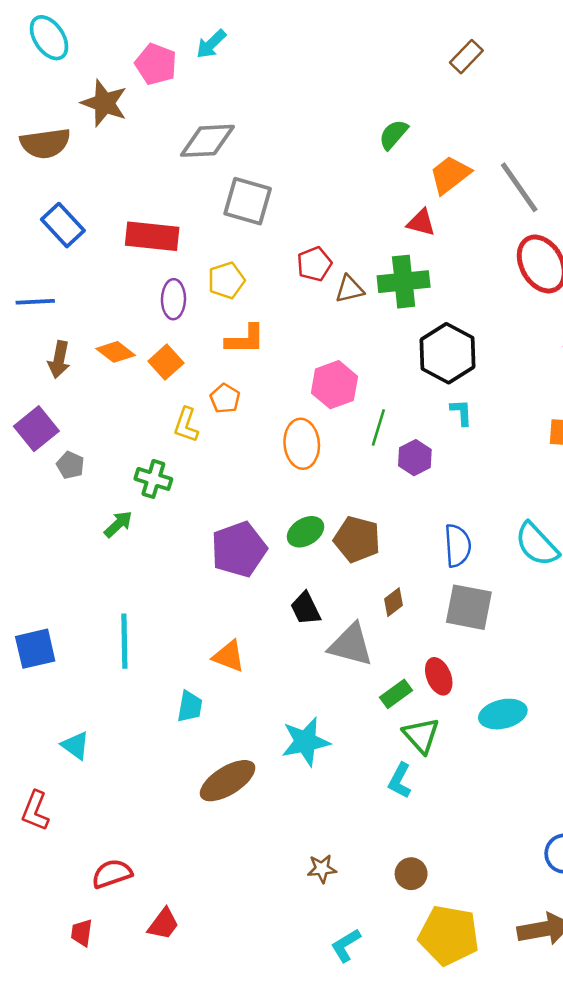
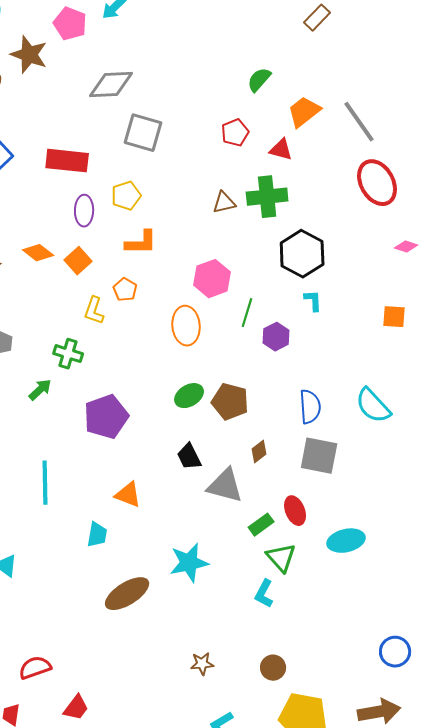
red pentagon: (314, 264) -> (235, 133), moved
purple pentagon: (239, 549) -> (106, 417), moved

